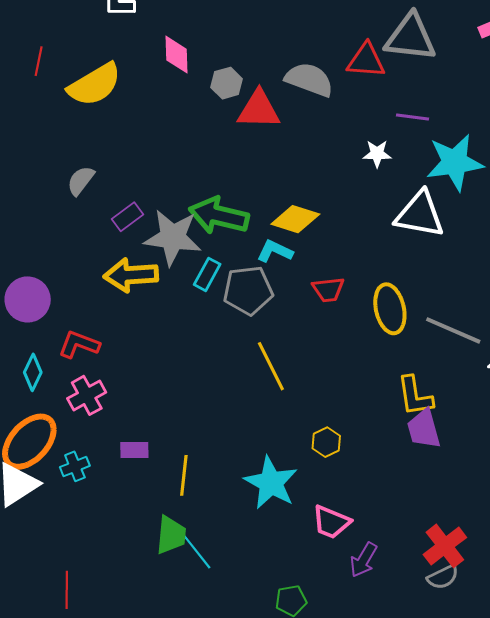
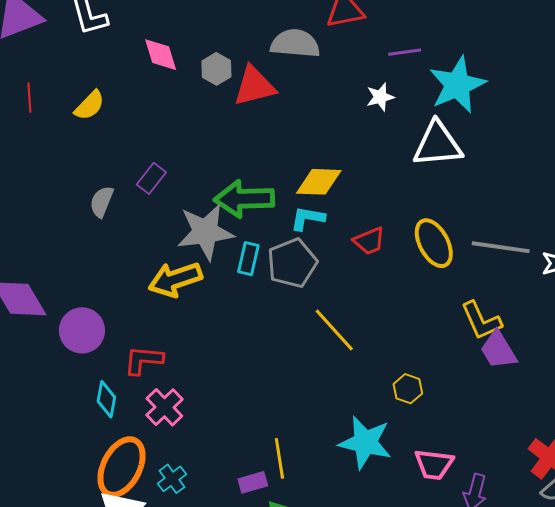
yellow semicircle: (95, 85) -> (90, 105), size x0.6
purple rectangle: (127, 217) -> (151, 178), moved
purple rectangle: (134, 450) -> (253, 482), moved

